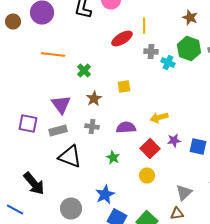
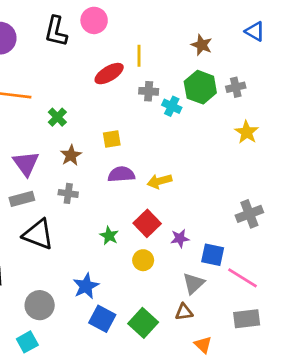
purple semicircle: (126, 128) -> (121, 174), moved
purple star: (174, 140) -> (180, 238), moved
blue square: (198, 146) -> (213, 255), moved
green star: (113, 158) -> (109, 236), moved

